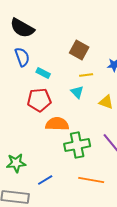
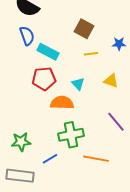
cyan rectangle: (43, 73) -> (48, 52), size x1.5
cyan triangle: (77, 92) -> (78, 84), moved
green cross: (77, 145) -> (71, 135), moved

